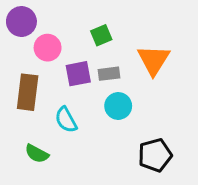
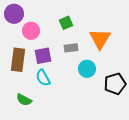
purple square: (78, 74) -> (43, 56), moved
cyan circle: (118, 106) -> (87, 69), moved
black pentagon: (155, 155) -> (115, 84), moved

